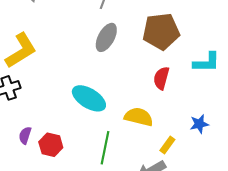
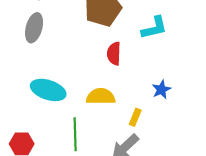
gray ellipse: (106, 37) -> (34, 28), moved

